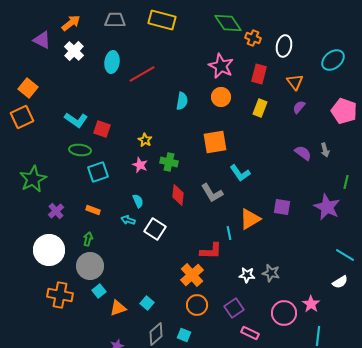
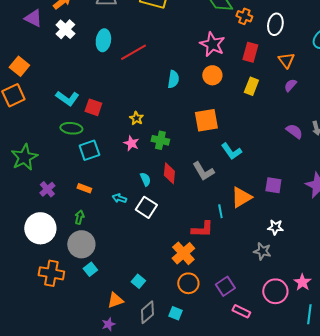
cyan semicircle: (138, 201) -> (145, 179), moved
white star: (247, 275) -> (275, 227), moved
orange triangle: (118, 308) -> (115, 300), moved

